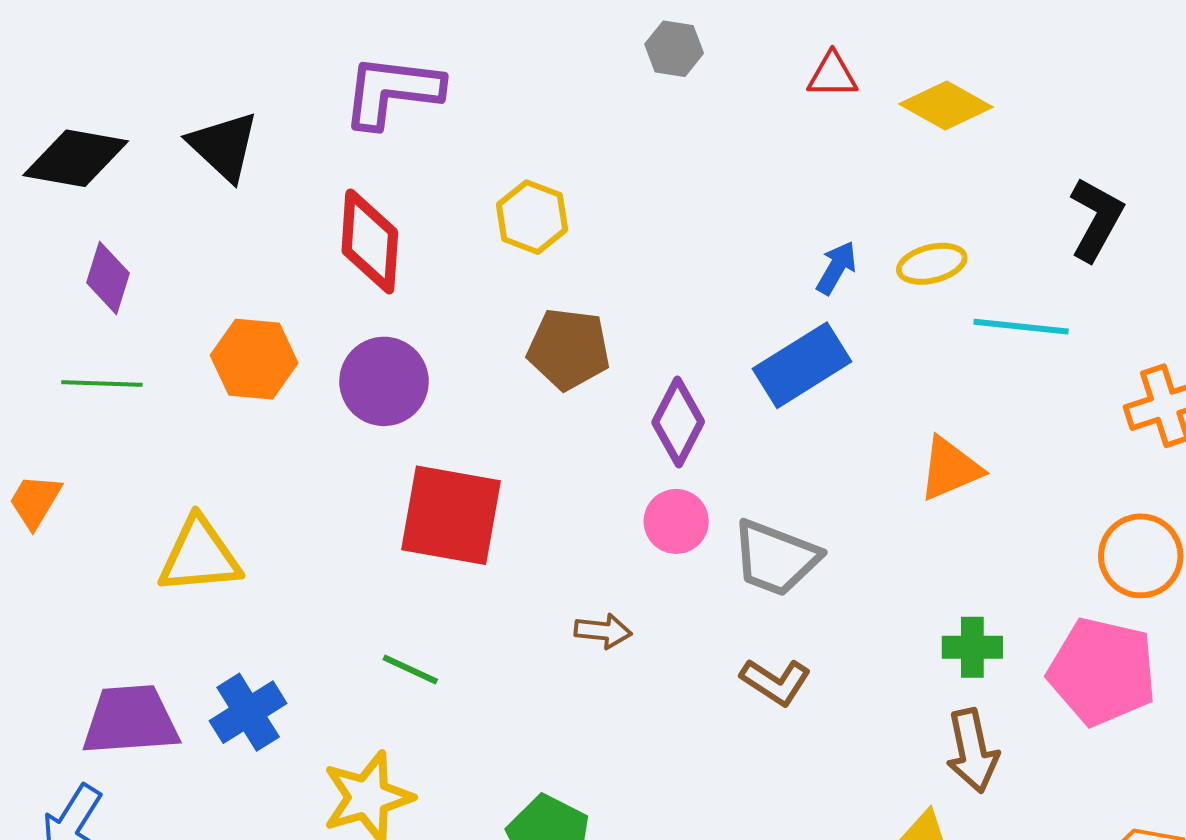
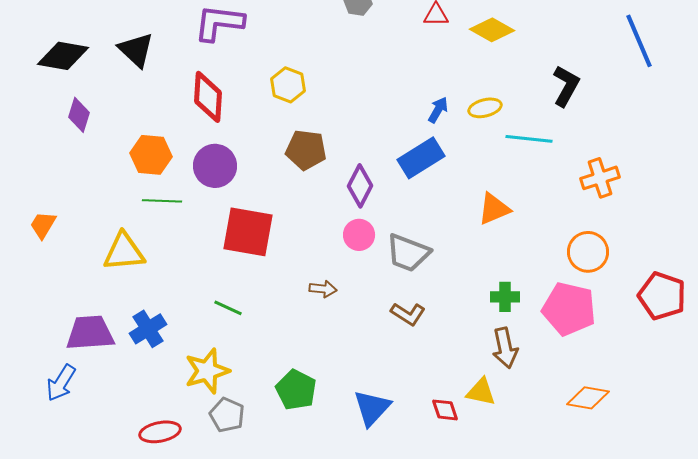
green line: (102, 383) -> (162, 201), moved

